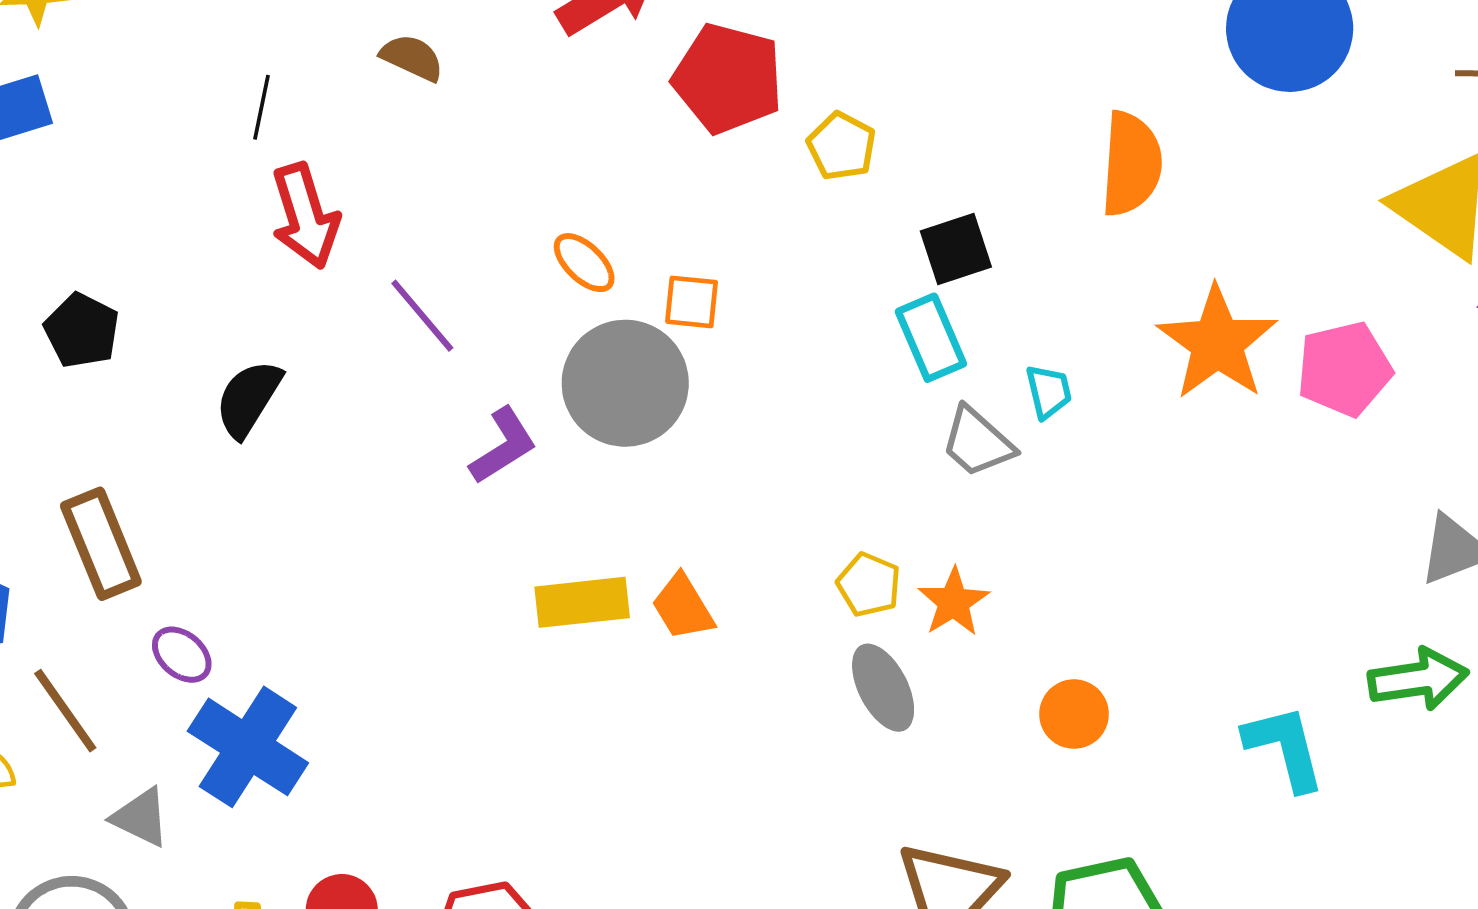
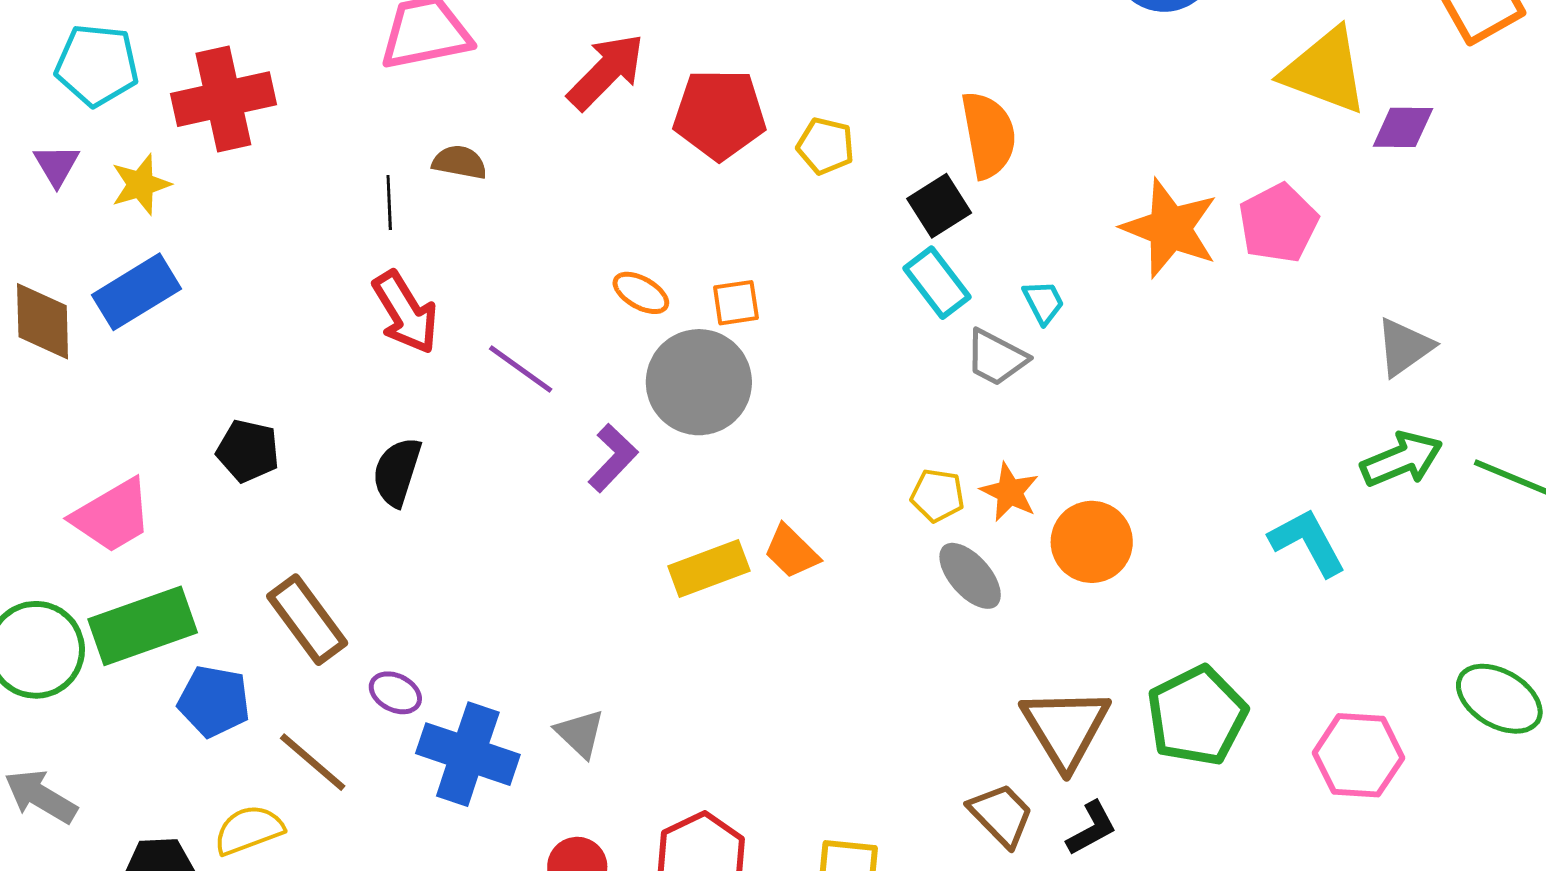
black line: (261, 107) -> (389, 203), moved
orange semicircle: (1131, 164) -> (988, 135), moved
orange circle: (1074, 714) -> (1092, 542), moved, size x1.4
gray triangle: (141, 817) -> (580, 733), moved, turned 32

